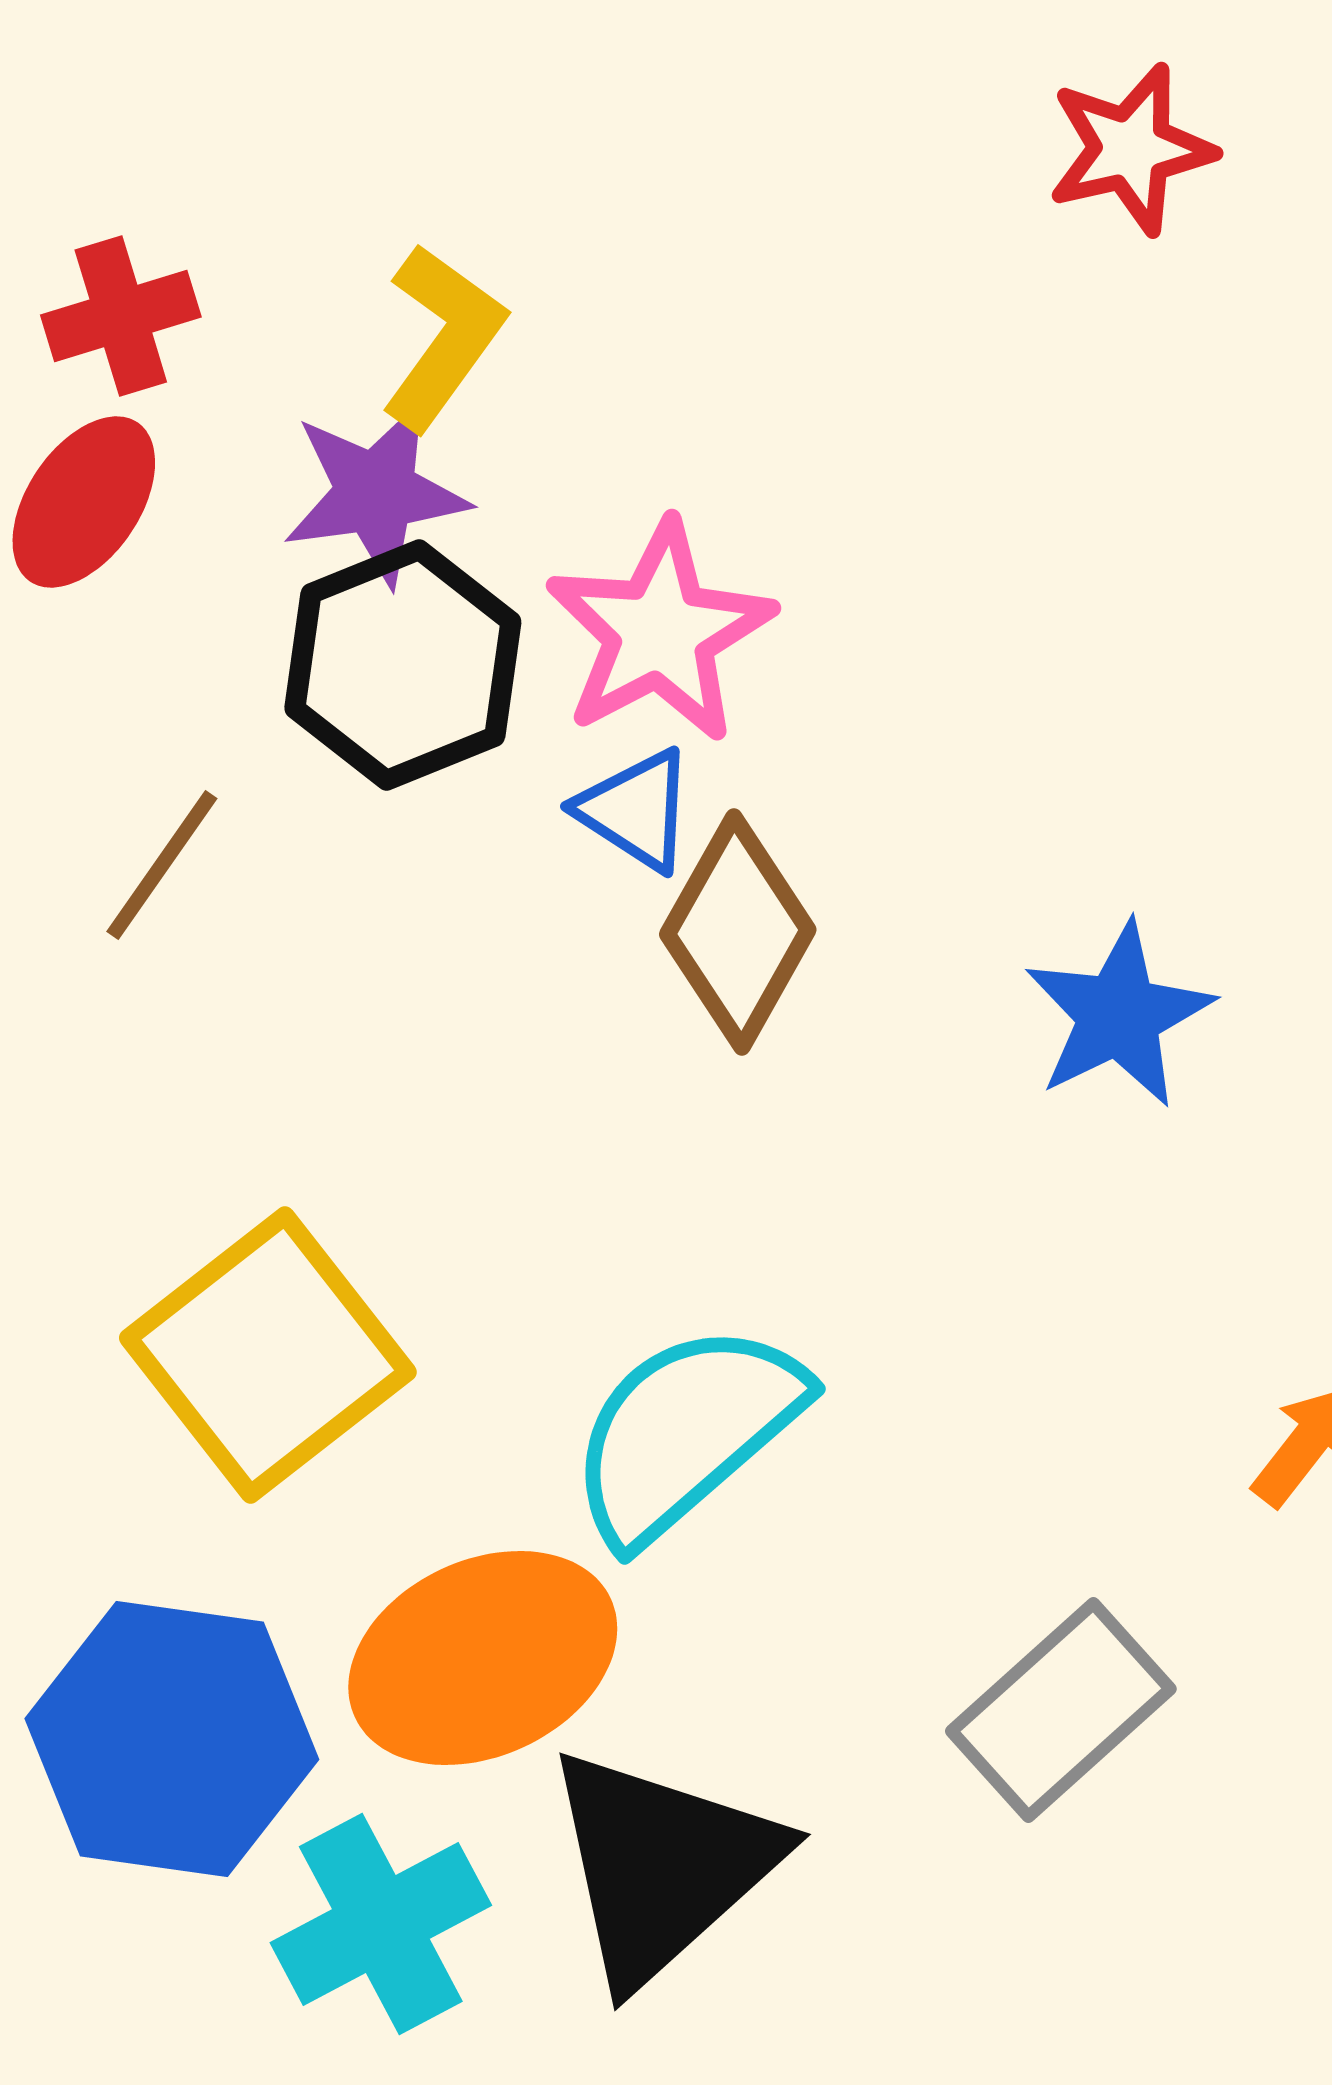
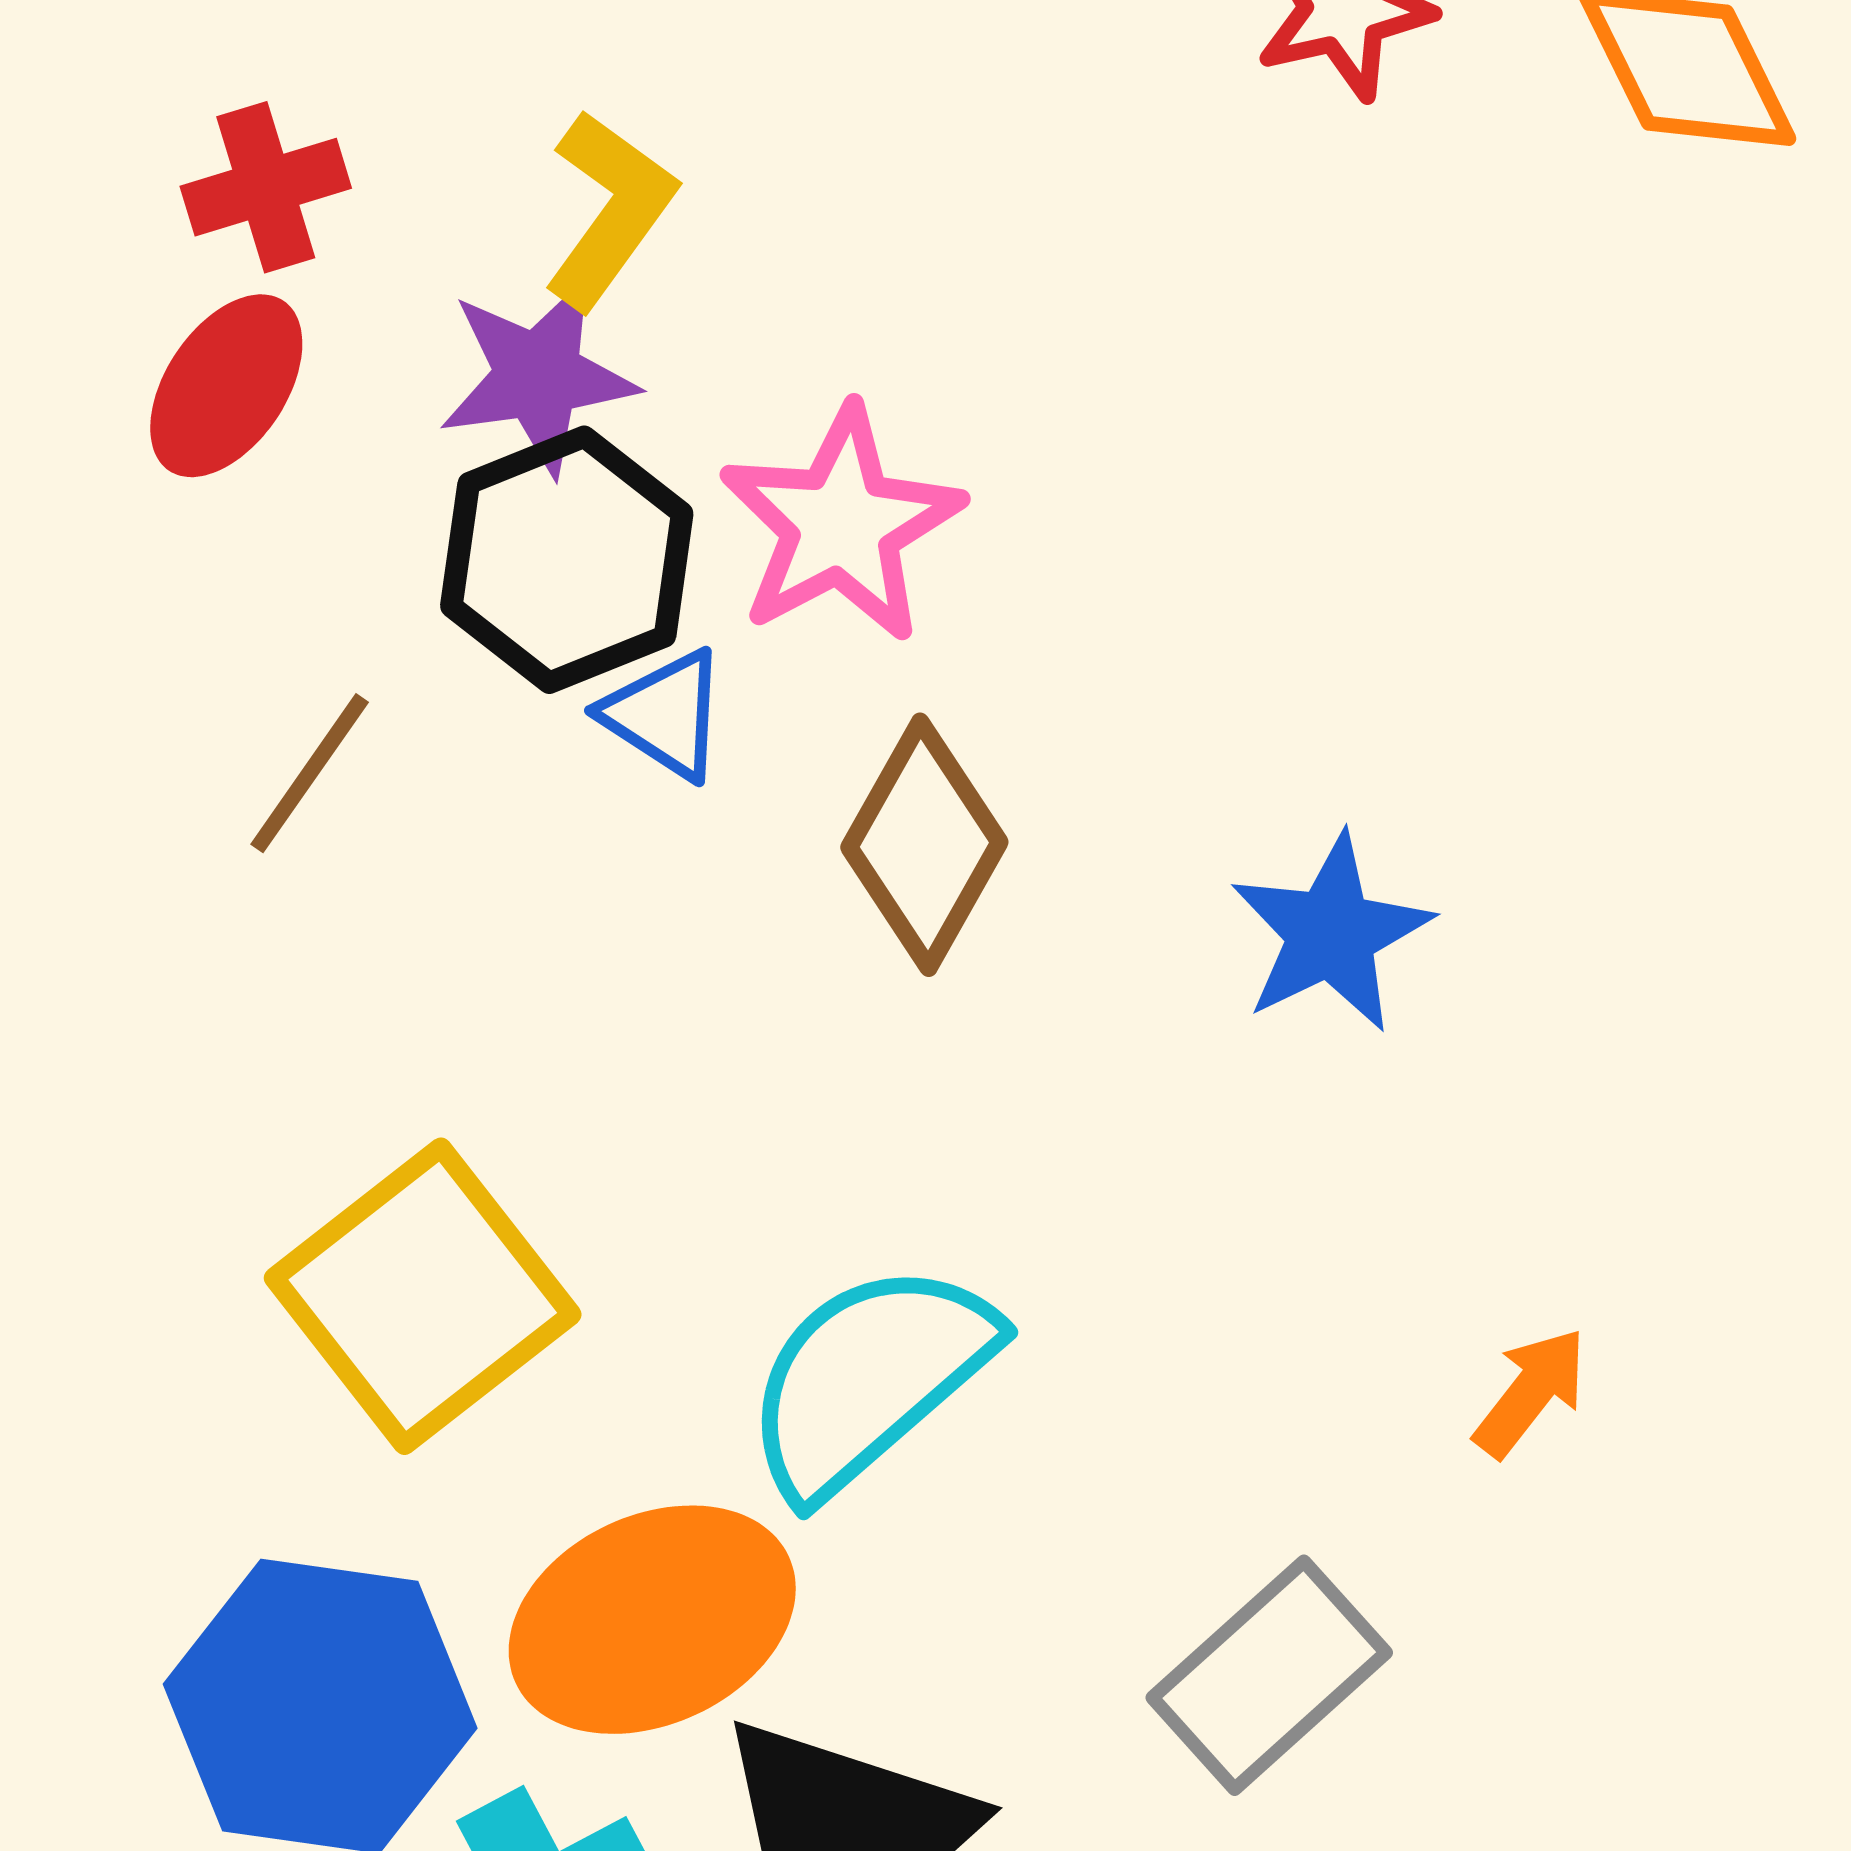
blue triangle: (636, 810) -> (665, 715), moved

